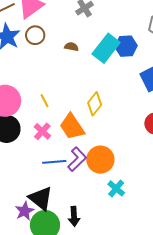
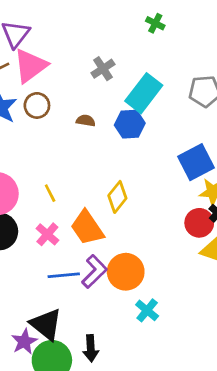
blue hexagon: (126, 46) -> (130, 124), moved
cyan rectangle: (106, 48) -> (144, 93), moved

